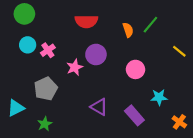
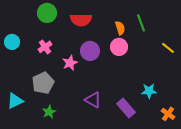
green circle: (24, 14) -> (47, 13), moved
green line: (150, 25) -> (141, 23), turned -60
cyan circle: (28, 45) -> (12, 42), moved
pink circle: (135, 69) -> (119, 47), moved
green star: (45, 124) -> (49, 112), moved

